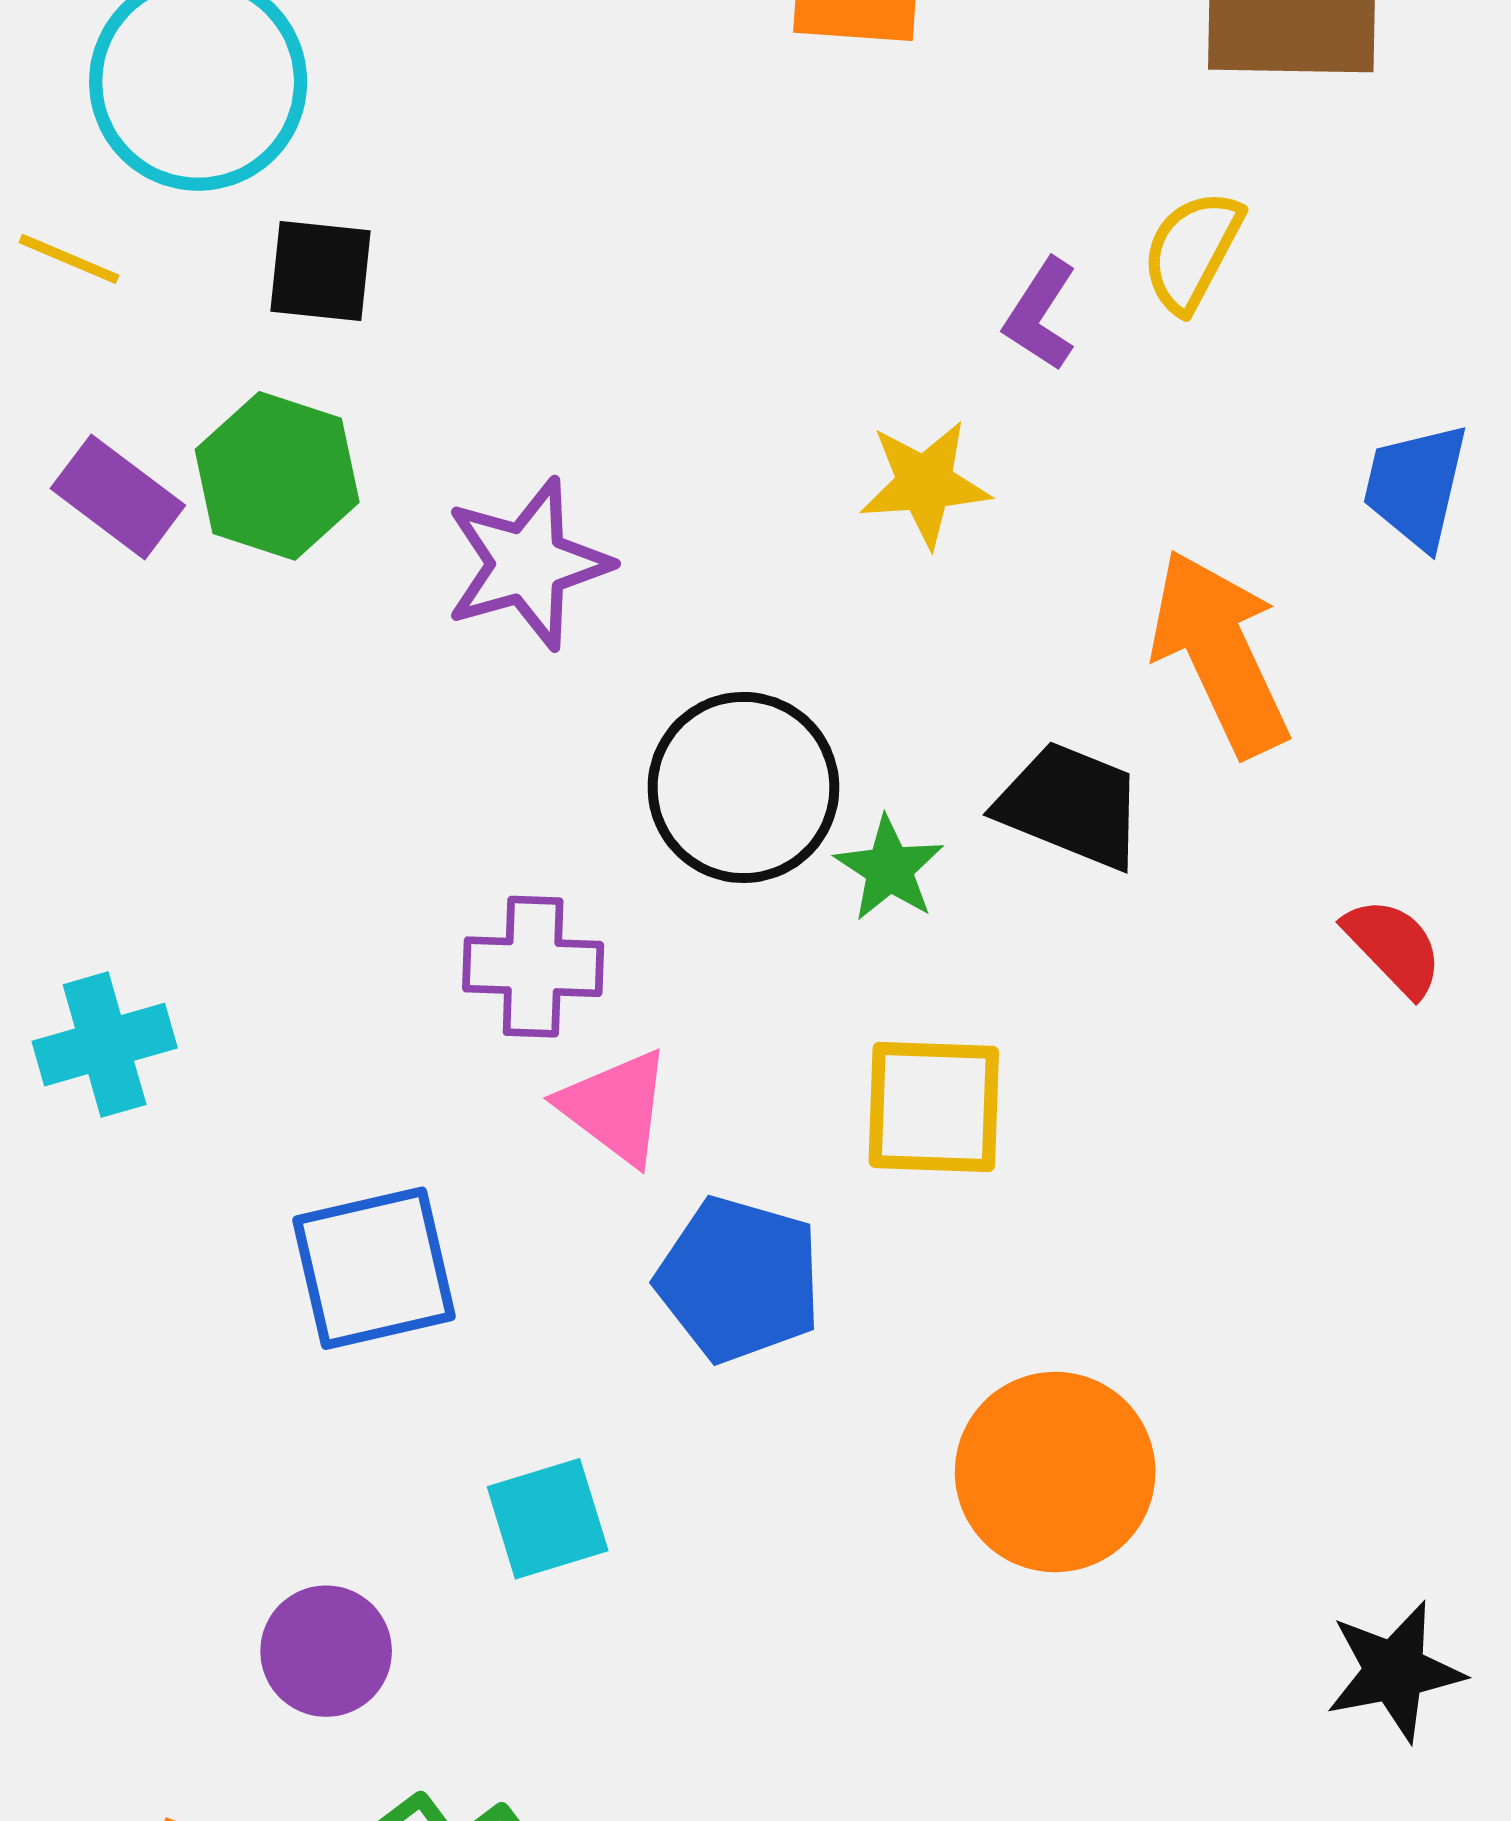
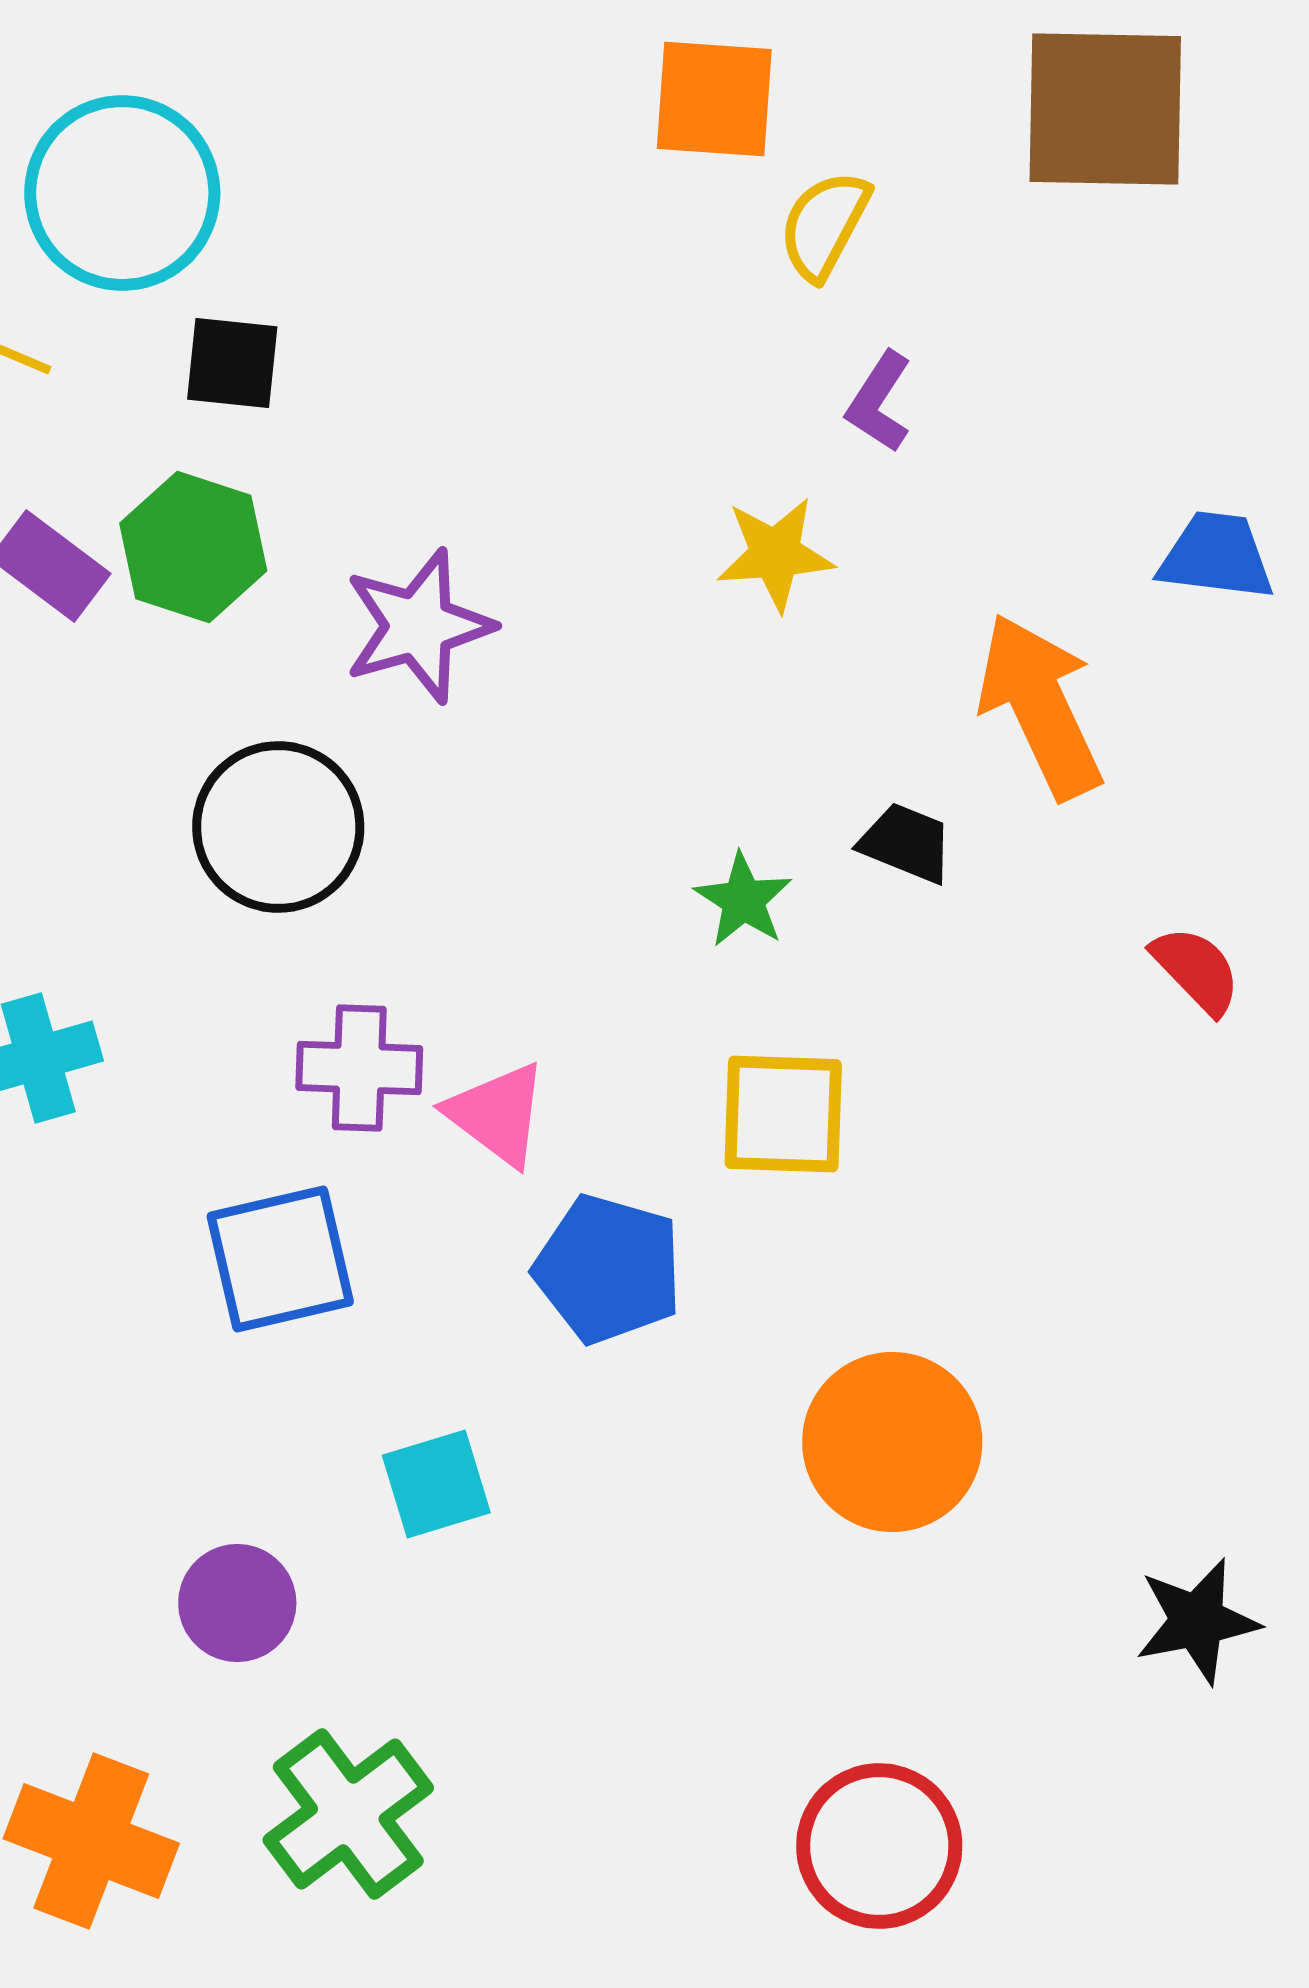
yellow semicircle: (1192, 251) -> (824, 225), moved
blue trapezoid: (1416, 486) -> (1216, 556), turned 84
black circle: (743, 787) -> (278, 827), moved
black trapezoid: (1071, 805) -> (906, 843), size x0.7
purple cross: (533, 967) -> (359, 1068), moved

